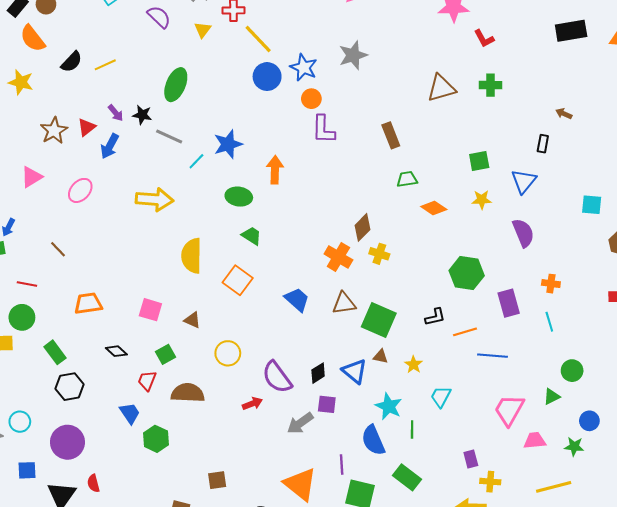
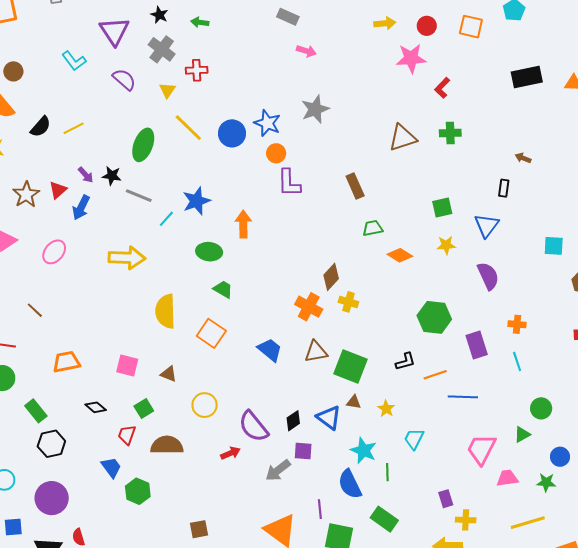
yellow line: (258, 39) -> (188, 128), moved
red L-shape: (484, 39) -> (442, 88), turned 75

